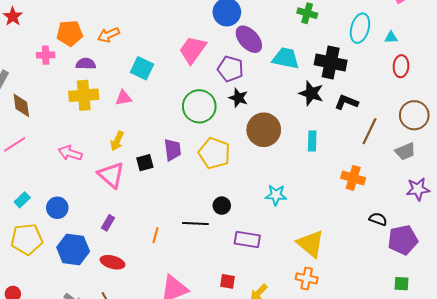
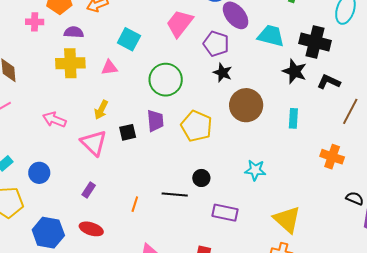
green circle: (199, 106) -> (166, 80), moved
blue hexagon: (73, 249) -> (48, 233), moved

